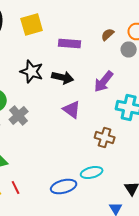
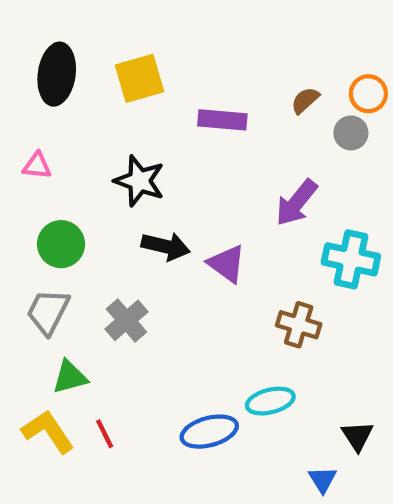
black arrow: (63, 78) -> (166, 246), moved
gray cross: (19, 116) -> (126, 320), moved

